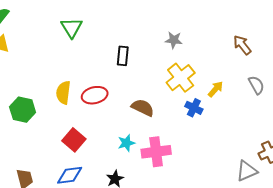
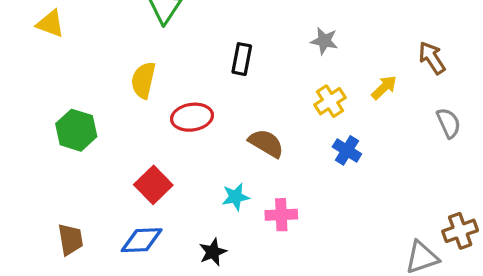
yellow cross: (181, 78) -> (330, 101), size x0.7
yellow arrow: (216, 89) -> (384, 87), moved
yellow semicircle: (63, 93) -> (143, 80), moved
pink cross: (156, 152) -> (281, 215), size x0.7

